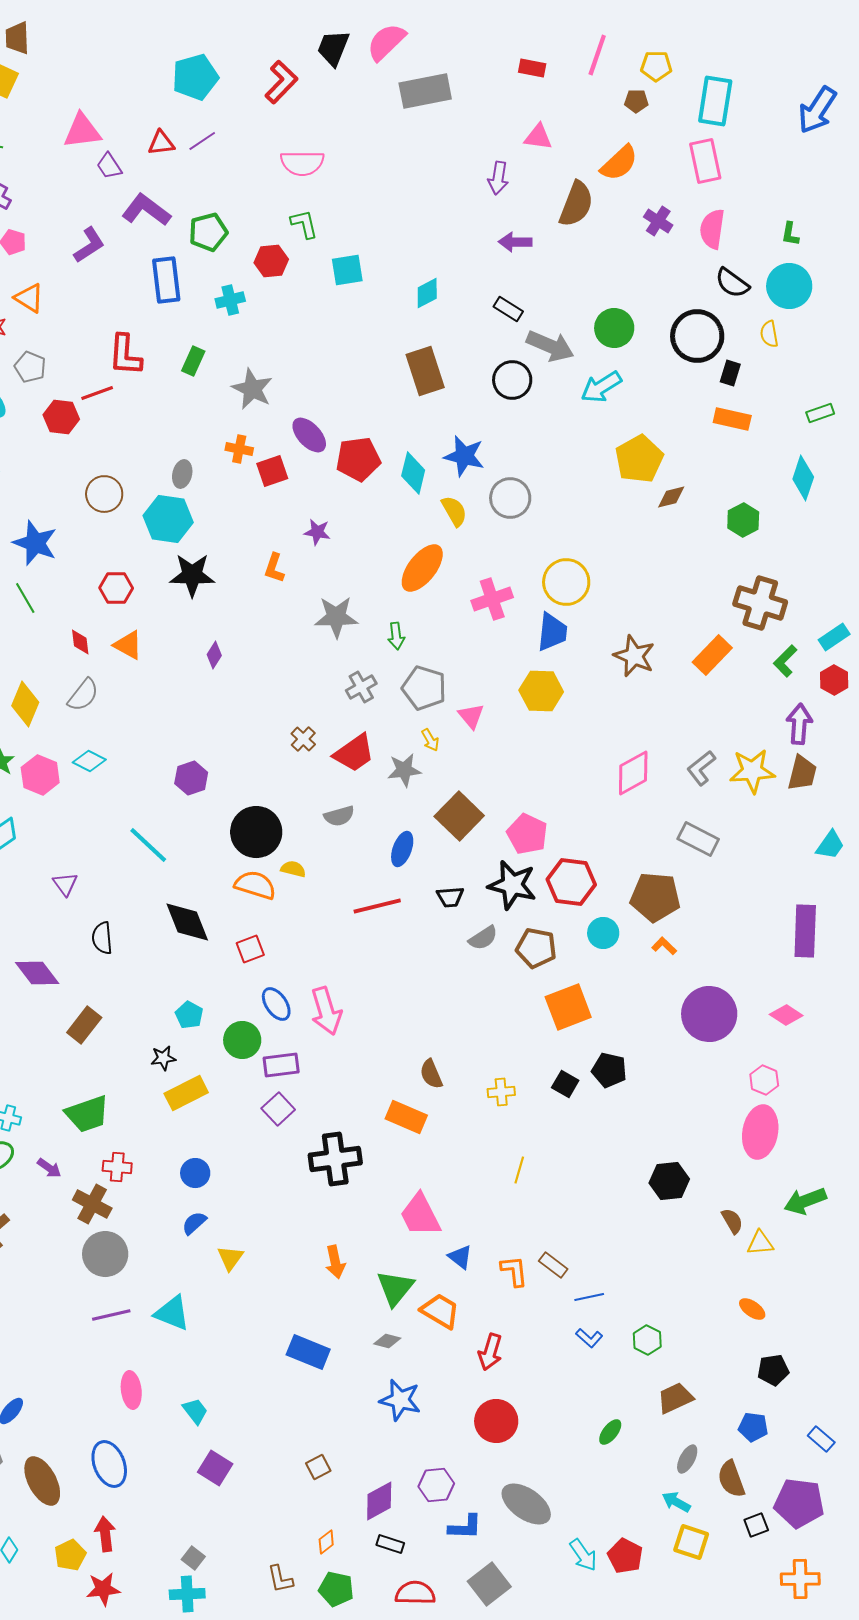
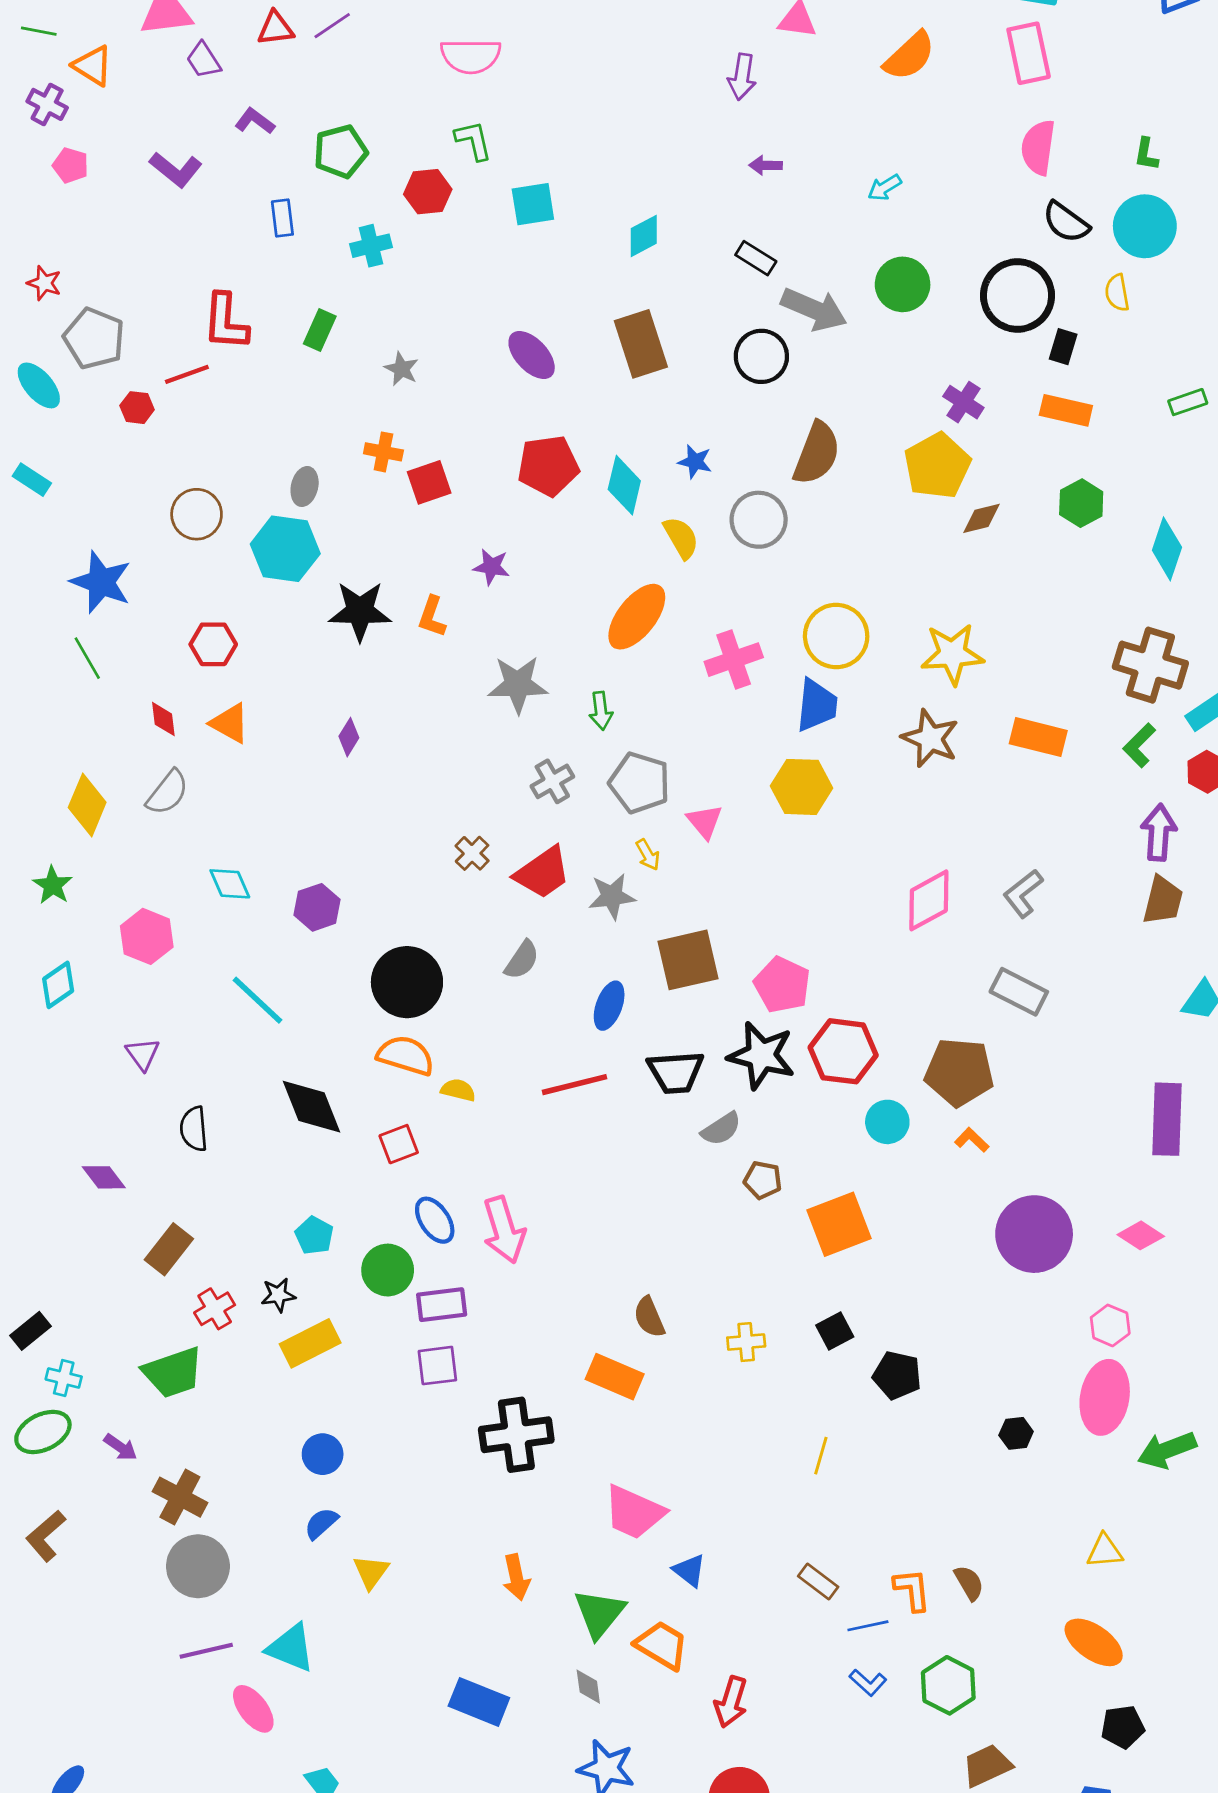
brown semicircle: (576, 204) -> (817, 453), moved
purple L-shape: (146, 210) -> (255, 121), size x0.6
purple cross: (658, 221) -> (963, 402), moved
purple arrow: (515, 242) -> (766, 165), size x0.7
purple L-shape: (89, 245) -> (176, 170), turned 72
blue rectangle: (166, 280) -> (282, 218), size x0.6
orange triangle: (29, 298) -> (93, 66), moved
gray pentagon: (30, 367) -> (94, 338), size x1.4
cyan arrow: (601, 387) -> (885, 188), moved, size x0.6
gray star: (252, 389) -> (401, 369), size x0.6
red hexagon: (61, 417) -> (137, 408), size x0.7
purple ellipse: (309, 435) -> (532, 355), moved
blue star: (464, 456) -> (695, 462), size x0.6
cyan diamond: (803, 478) -> (1167, 549), moved
green hexagon: (743, 520) -> (1081, 503), moved
black star: (192, 575) -> (360, 611), moved
brown cross: (760, 603) -> (1150, 665), moved
orange rectangle: (712, 655) -> (1038, 737), turned 60
cyan diamond: (89, 761) -> (230, 884), moved, turned 40
yellow star: (752, 771) -> (952, 654), moved
pink hexagon: (40, 775) -> (147, 936), moved
gray semicircle: (339, 816) -> (522, 960), turned -40
brown square: (459, 816) -> (688, 960), turned 33
yellow semicircle: (293, 869) -> (458, 1090), moved
black trapezoid: (450, 897) -> (676, 1072), size x1.5
brown pentagon: (536, 948) -> (763, 1180), moved, size x0.7
purple diamond: (37, 973) -> (104, 1177), size x0.7
black pentagon: (609, 1070) -> (897, 1375), moved
black square: (565, 1084) -> (835, 1331), turned 32
purple square: (278, 1109) -> (437, 1366), turned 36
red cross: (117, 1167) -> (215, 1309), moved, turned -36
yellow line: (519, 1170) -> (821, 1456), moved
black hexagon: (669, 1181) -> (1016, 1433), moved, size x0.6
green arrow: (805, 1201) -> (1167, 1450), moved
pink trapezoid: (420, 1215) -> (634, 1512), turned -39
brown semicircle: (732, 1221) -> (969, 1583), moved
orange L-shape: (514, 1271) -> (912, 1590), moved
orange ellipse: (752, 1309) -> (1094, 1642), size x1.6
green hexagon: (647, 1340) -> (948, 1685), size x1.4
gray diamond: (387, 1341) -> (588, 1687), turned 68
pink ellipse: (131, 1390) -> (253, 1709), moved, turned -30

